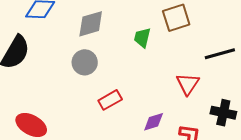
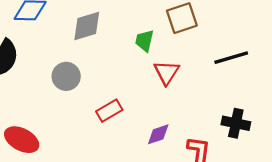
gray circle: (85, 62) -> (66, 76), moved
red triangle: (188, 84) -> (167, 72), moved

